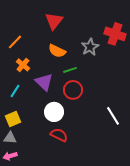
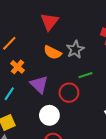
gray star: (90, 47) -> (75, 49), moved
green line: (70, 70) -> (85, 75), moved

